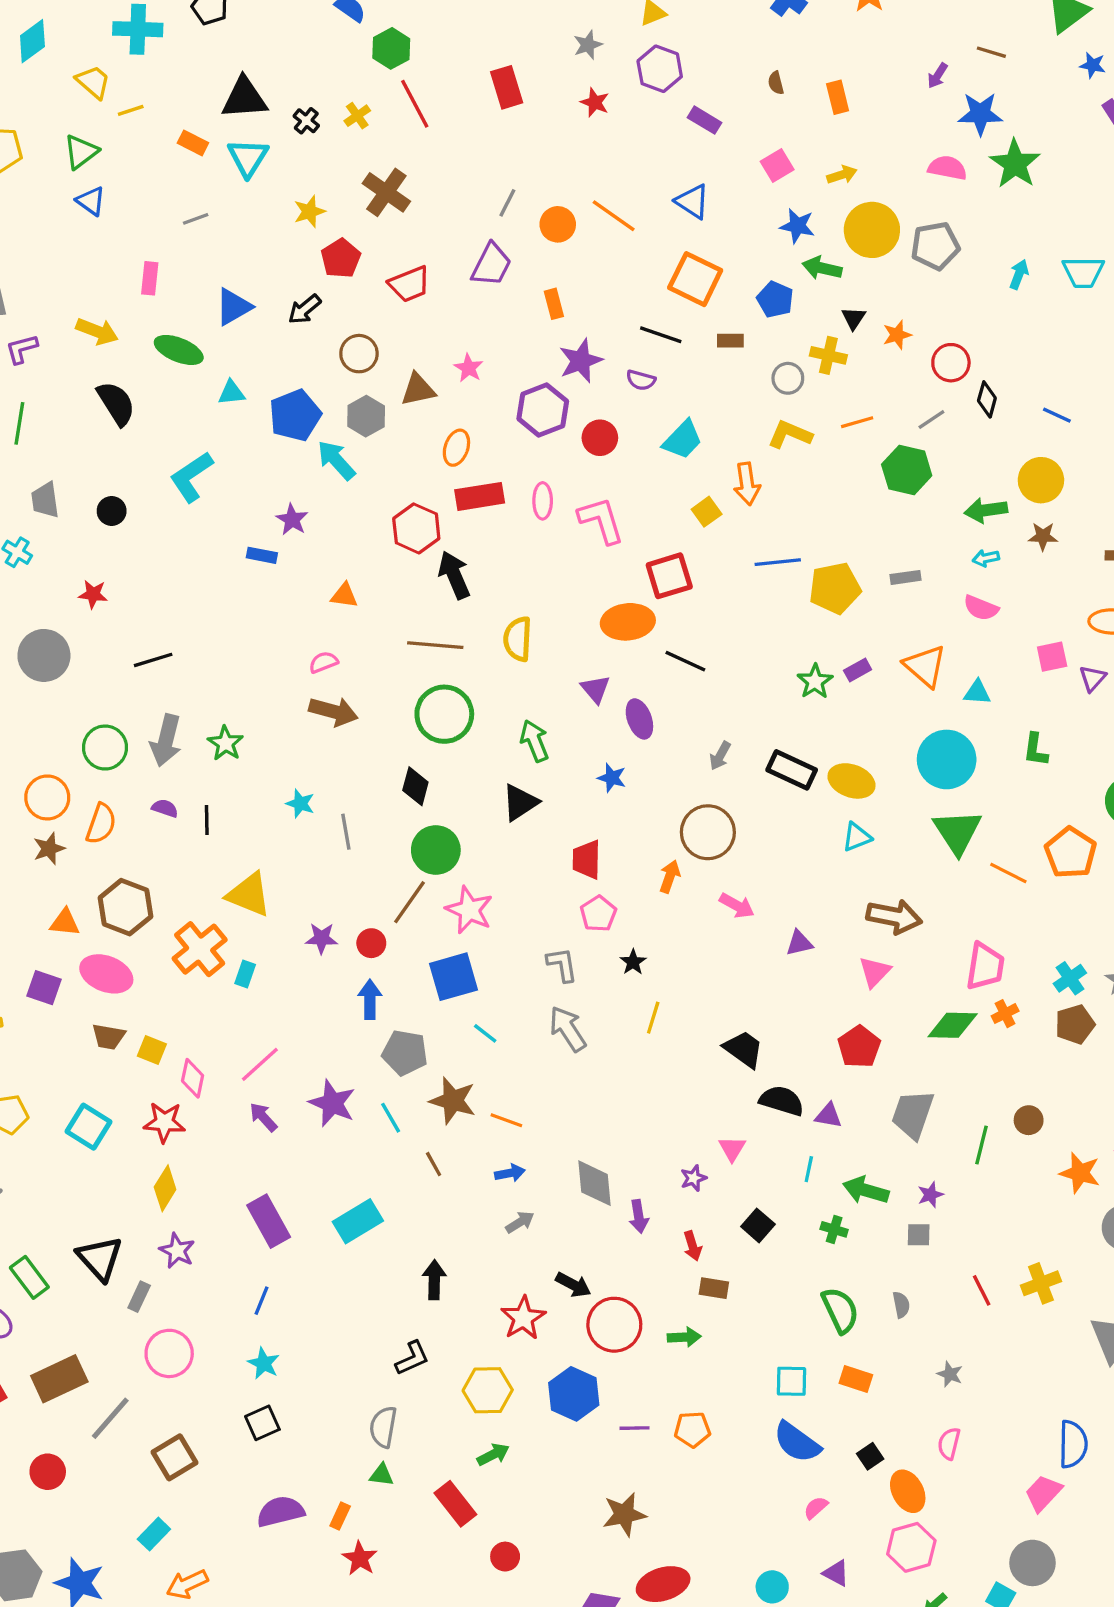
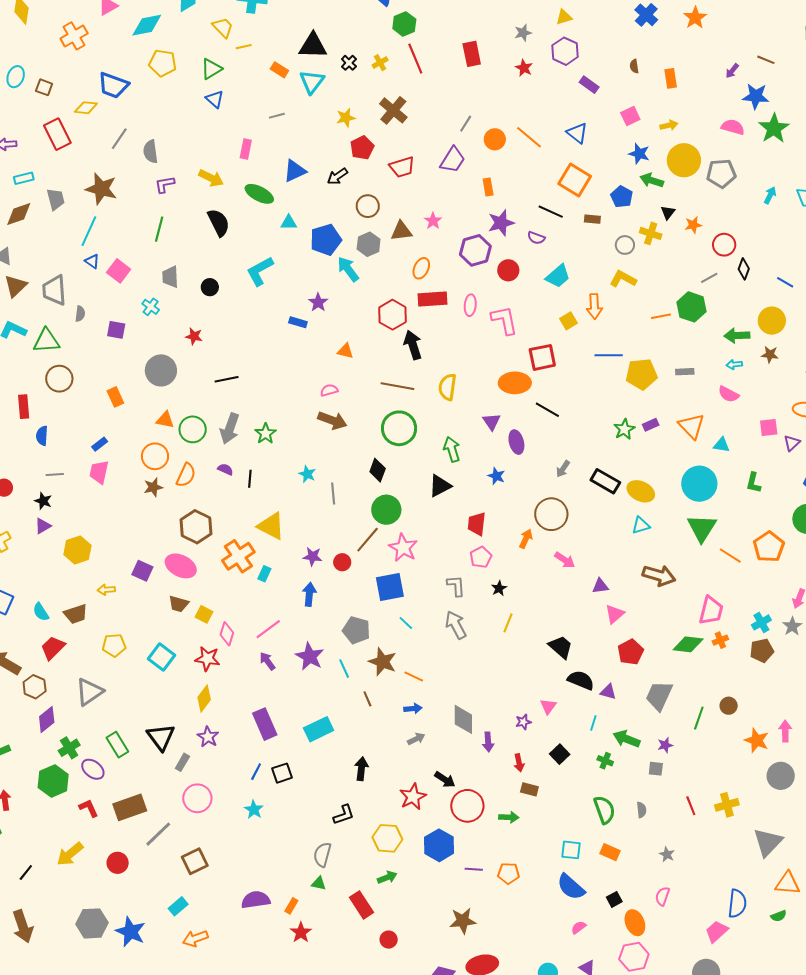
orange line: (857, 422) -> (661, 316), moved
orange triangle: (65, 922) -> (165, 420), moved
pink triangle: (875, 972) -> (615, 614), moved
blue arrow: (370, 999) -> (309, 594), moved
black square: (262, 1423) -> (282, 773), moved

